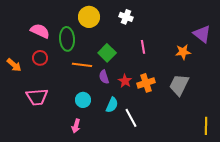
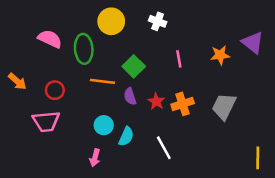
orange star: (183, 52) -> (220, 55), moved
red circle: (40, 58) -> (55, 90), moved
cyan semicircle: (112, 105) -> (126, 136), moved

